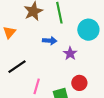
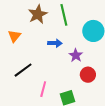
red circle: (79, 83) -> (88, 75), moved

